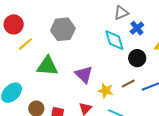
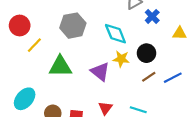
cyan diamond: (114, 40) -> (115, 34), moved
black circle: (137, 58) -> (146, 53), moved
yellow star: (106, 91) -> (121, 59), moved

